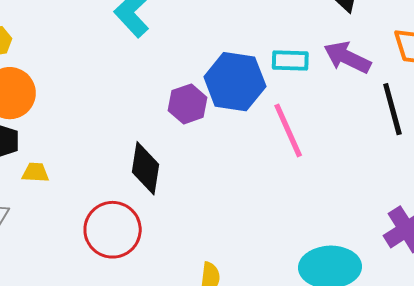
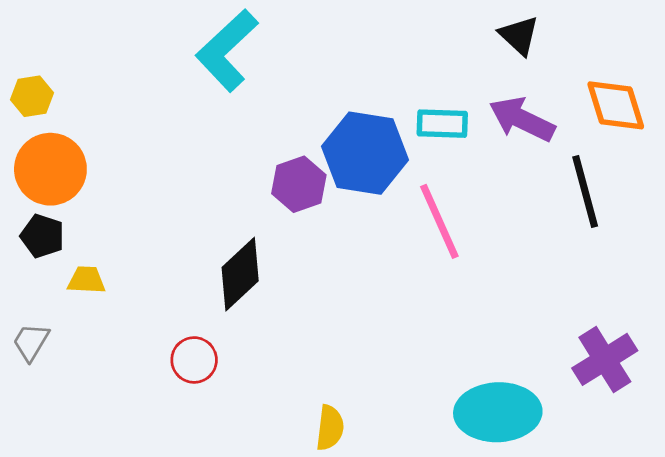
black diamond: (146, 168) -> (240, 274), turned 38
red circle: (113, 230) -> (194, 360), size x0.6

